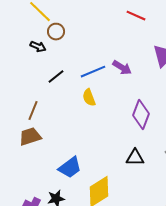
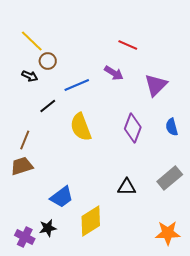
purple arrow: (122, 68) -> (114, 73), moved
blue line: (93, 72) -> (77, 85), moved
yellow semicircle: (89, 98) -> (81, 127), size x1.6
purple diamond: (141, 115) -> (133, 128), moved

